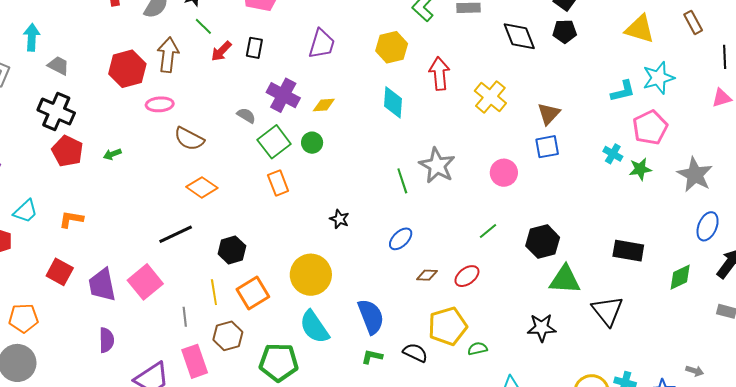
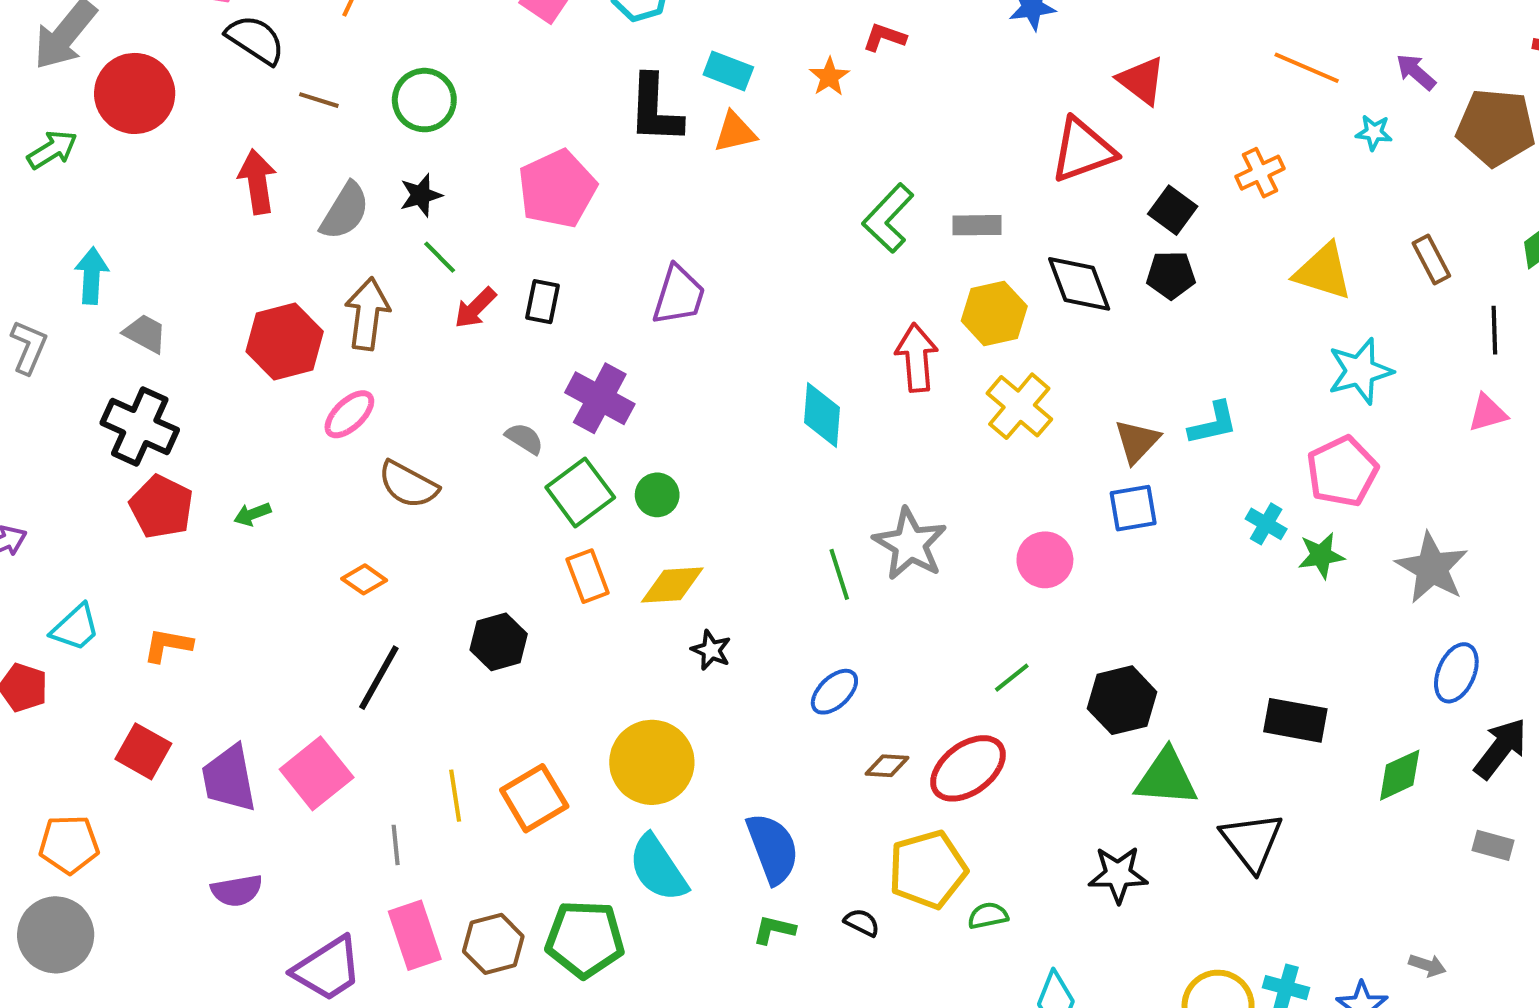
yellow hexagon: (392, 47) -> (994, 313), moved
cyan L-shape: (623, 91) -> (1213, 423), moved
pink ellipse: (160, 104) -> (349, 414), turned -40
yellow diamond: (324, 105) -> (672, 585), moved, size x1.4
orange diamond: (202, 187) -> (364, 579), moved, size x0.7
black line: (176, 234) -> (379, 678), turned -36
black hexagon: (232, 250) -> (499, 642), moved
red ellipse: (467, 276) -> (968, 768), size x1.5
brown hexagon: (228, 336) -> (493, 944), moved
purple semicircle: (107, 340) -> (237, 891), turned 80
black semicircle: (415, 353) -> (862, 923), size x0.7

